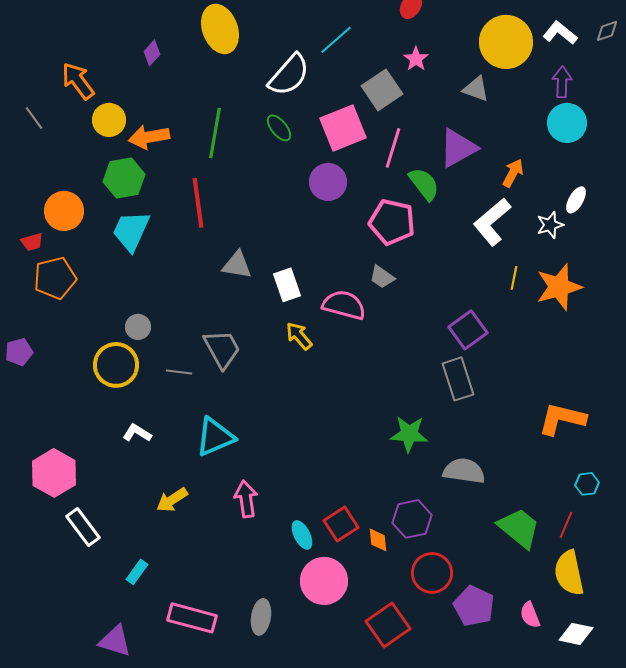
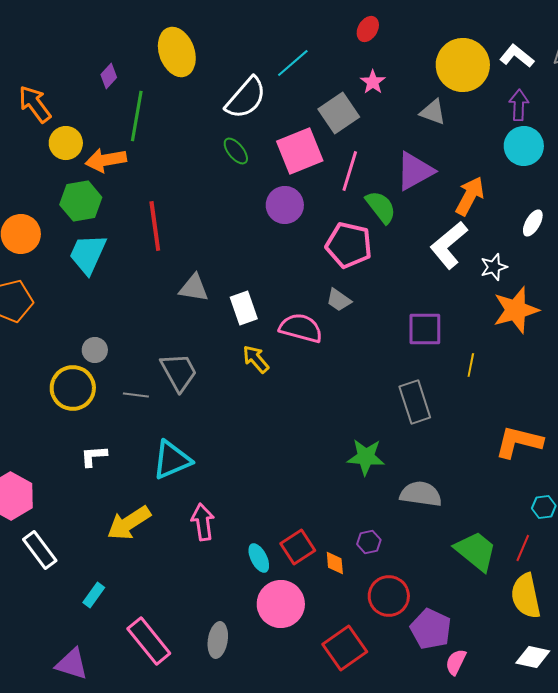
green line: (215, 133) -> (137, 116), moved
orange arrow: (513, 173) -> (470, 196), size x1.4
white star: (550, 225) -> (494, 267), moved
yellow line: (514, 278) -> (471, 365), moved
purple square: (468, 330) -> (425, 329), moved, turned 36
white L-shape: (137, 433) -> (94, 456), turned -36
yellow arrow: (172, 500) -> (129, 523), size x1.4
purple hexagon: (412, 519) -> (369, 542), size x0.6
pink semicircle: (530, 615) -> (456, 662), moved, turned 48
pink rectangle: (192, 618) -> (149, 641), turned 36

